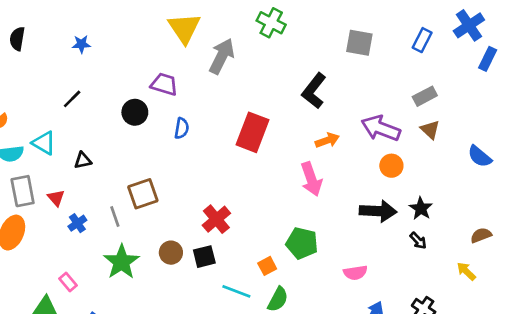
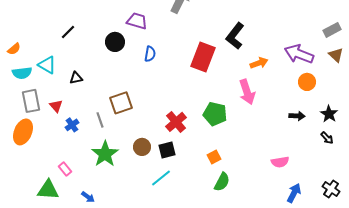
black L-shape: (314, 91) -> (235, 36), moved
black arrow: (378, 211) -> (297, 116), size x0.6
green pentagon: (302, 243) -> (215, 114), moved
cyan line: (236, 291) -> (161, 178), moved, turned -60

